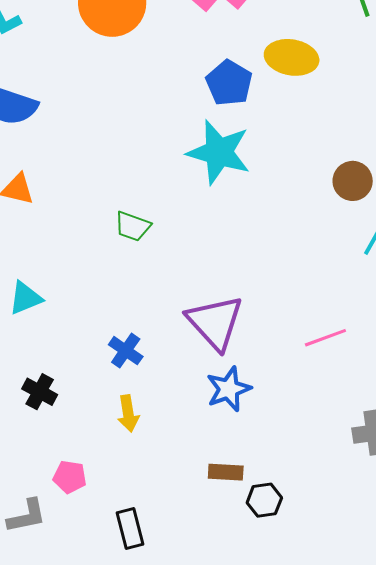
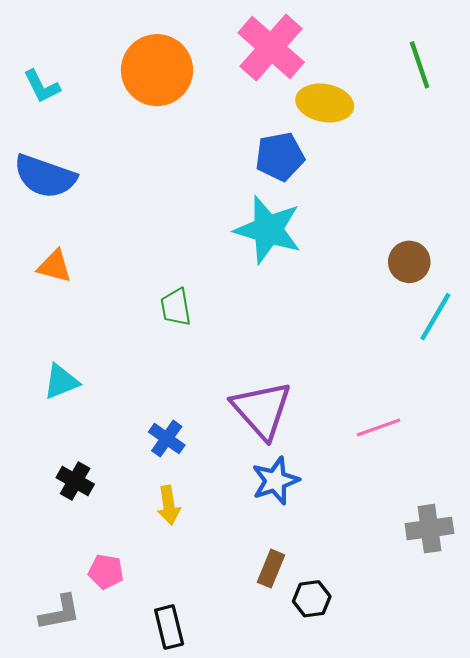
yellow ellipse: (292, 57) -> (325, 103), moved
blue pentagon: (229, 83) -> (280, 157), turned 30
green trapezoid: (133, 226) -> (176, 307), turned 60
brown rectangle: (226, 472) -> (271, 569), turned -72

